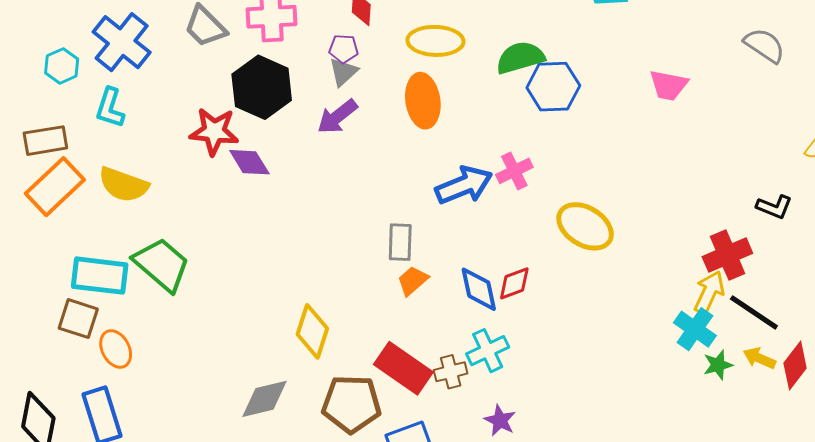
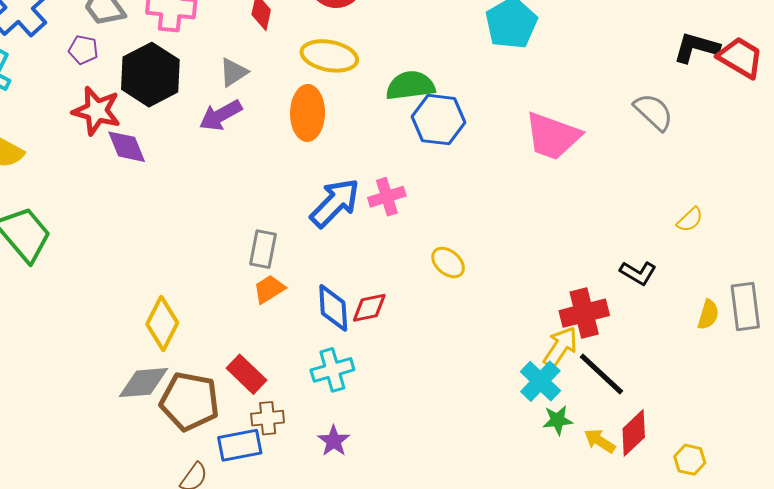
purple pentagon: (344, 49) -> (83, 50), moved
pink trapezoid: (669, 85) -> (553, 136), size x1.5
blue arrow: (464, 185) -> (335, 203), turned -32
yellow ellipse: (585, 226) -> (448, 263), size x0.6
yellow arrow: (759, 358) -> (600, 441), moved
red rectangle: (403, 368) -> (246, 374), size x0.7
brown cross: (451, 372) -> (268, 418), moved
gray diamond: (265, 399) -> (143, 383), moved

